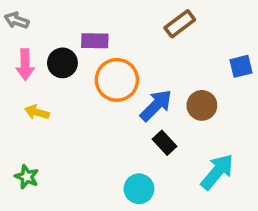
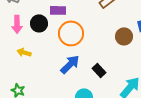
blue arrow: (156, 105) -> (70, 64), moved
brown circle: (202, 105) -> (124, 36), moved

